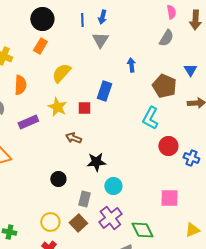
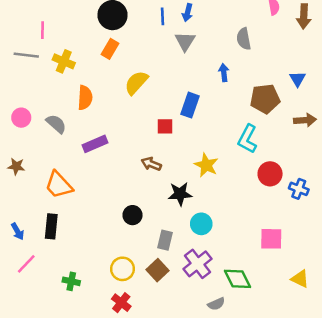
gray semicircle: (166, 38) -> (244, 39), moved, turned 138
brown pentagon: (164, 86) -> (265, 99), turned -30
yellow star: (57, 107) -> (206, 165), moved
yellow triangle: (192, 230) -> (300, 279), turned 49

